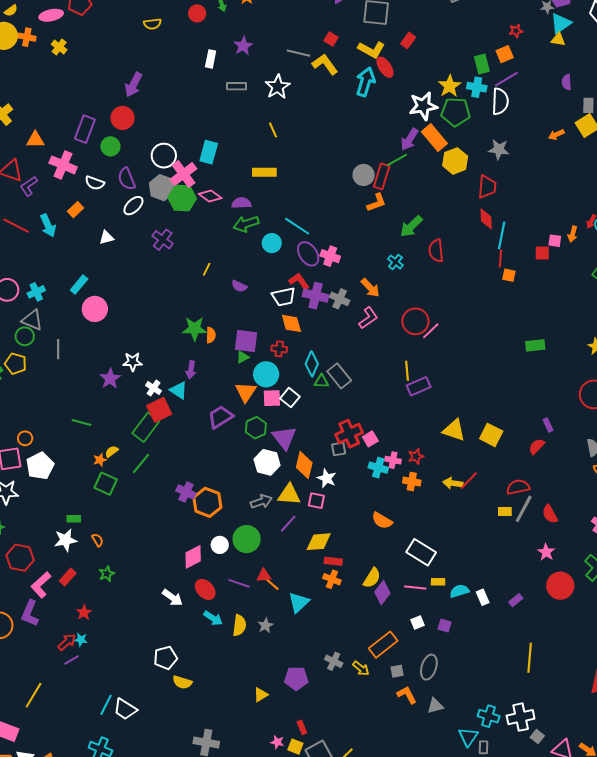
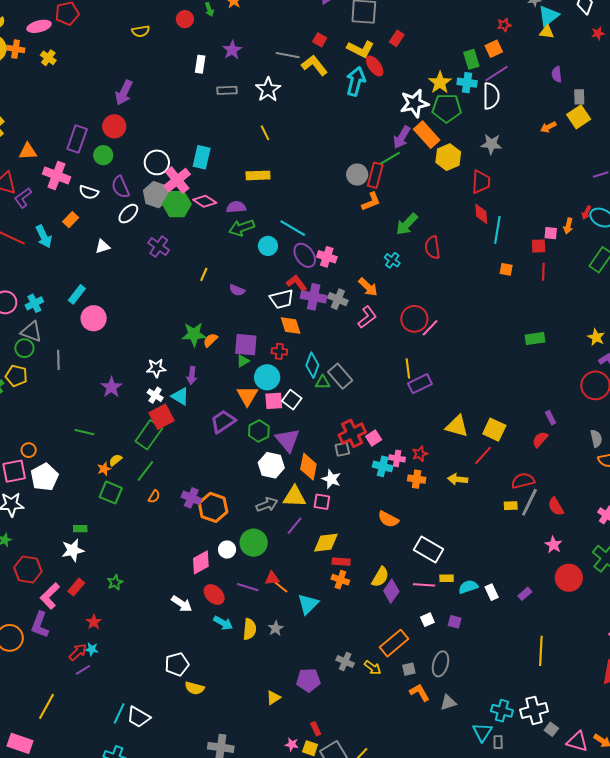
red line: (500, 258) -> (543, 272), moved
orange semicircle: (211, 335) -> (210, 340), turned -133
white star: (133, 362) -> (156, 368), moved
red line: (469, 481) -> (483, 455), moved
orange semicircle: (98, 540) -> (154, 496), moved, turned 64

